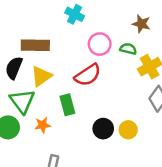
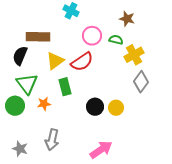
yellow triangle: (41, 76) -> (55, 61), moved

